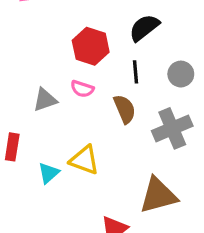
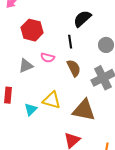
red hexagon: (91, 46) -> (32, 30), moved
black line: (136, 72) -> (70, 42), moved
brown triangle: (158, 195) -> (84, 110), moved, turned 30

